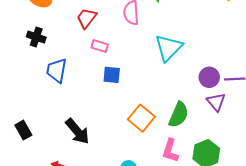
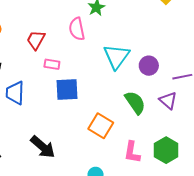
blue square: (112, 75) -> (67, 90), size x1.4
purple circle: (209, 77) -> (149, 66), moved
green semicircle: (179, 115) -> (135, 103), moved, turned -50

